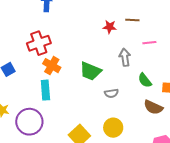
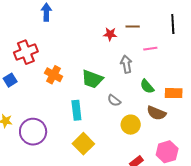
red cross: (39, 43) -> (26, 52), moved
cyan rectangle: (45, 90) -> (76, 110), moved
gray semicircle: (111, 93) -> (114, 100), turned 48
yellow circle: (113, 128) -> (131, 125), moved

